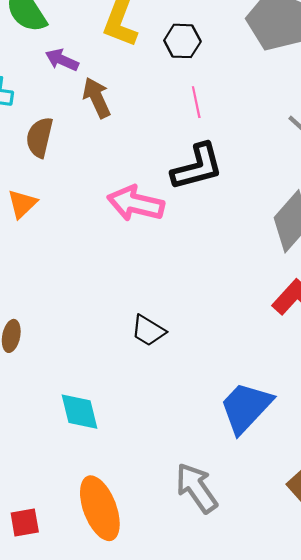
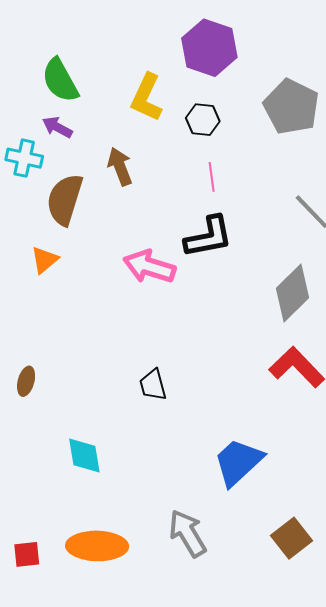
purple arrow: (62, 60) -> (57, 127), moved
brown semicircle: (40, 137) -> (65, 200), size x1.4
black trapezoid: (148, 331) -> (153, 385), turned 40
orange ellipse: (100, 508) -> (97, 546), turned -72

